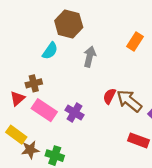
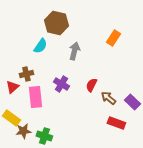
brown arrow: (129, 101) -> (108, 98), moved, size x0.7
pink rectangle: (44, 110) -> (35, 97), turned 50
purple cross: (75, 112) -> (61, 84), moved

